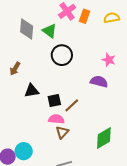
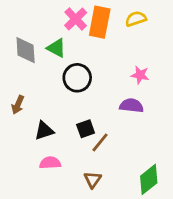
orange rectangle: (84, 16) -> (100, 22), size x1.6
black square: (54, 100) -> (86, 129), moved
pink semicircle: (56, 119) -> (50, 163), moved

